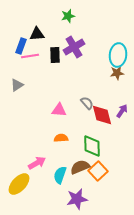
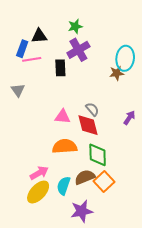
green star: (68, 16) -> (75, 26), moved
black rectangle: (55, 55) -> (60, 68), moved
brown star: (117, 73) -> (117, 73), moved
gray triangle: (17, 85) -> (18, 90), turned -32
red diamond: (102, 115) -> (88, 125), moved
orange semicircle: (61, 138) -> (65, 146), size x1.6
yellow ellipse: (19, 184) -> (38, 192), moved

